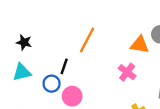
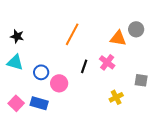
black line: (64, 66) -> (84, 66), moved
cyan triangle: (22, 72) -> (15, 62), turned 30

